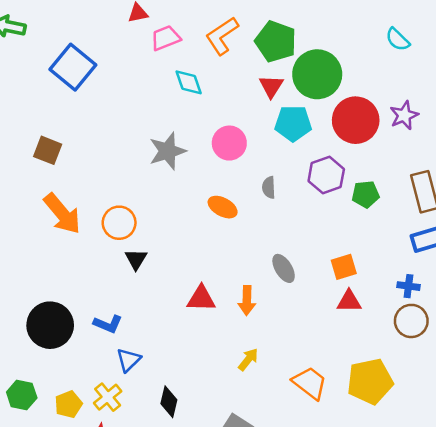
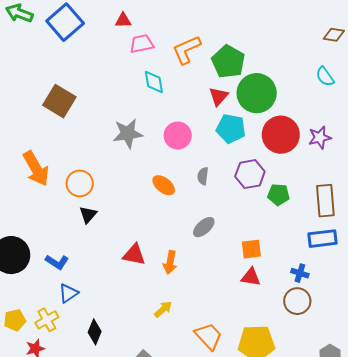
blue square: (73, 67) -> (65, 22), moved
brown square: (48, 150) -> (59, 101), moved, size x1.4
gray ellipse: (284, 268) -> (204, 227), moved, turned 70

